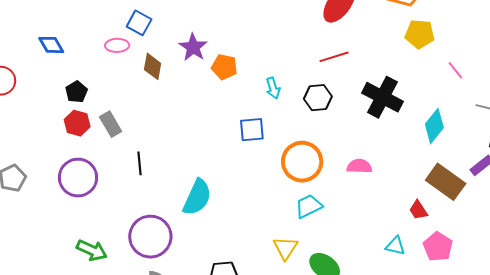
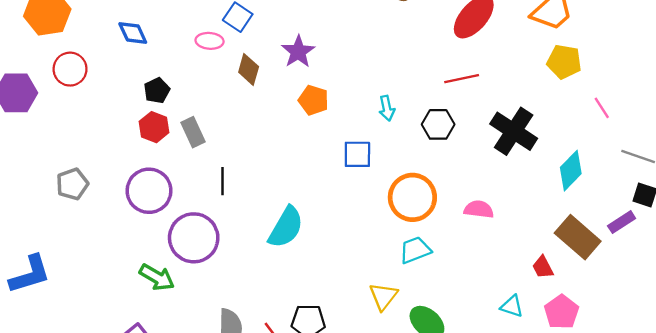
orange pentagon: (224, 67) -> (314, 100), moved
purple circle: (150, 237) -> (194, 238), moved

